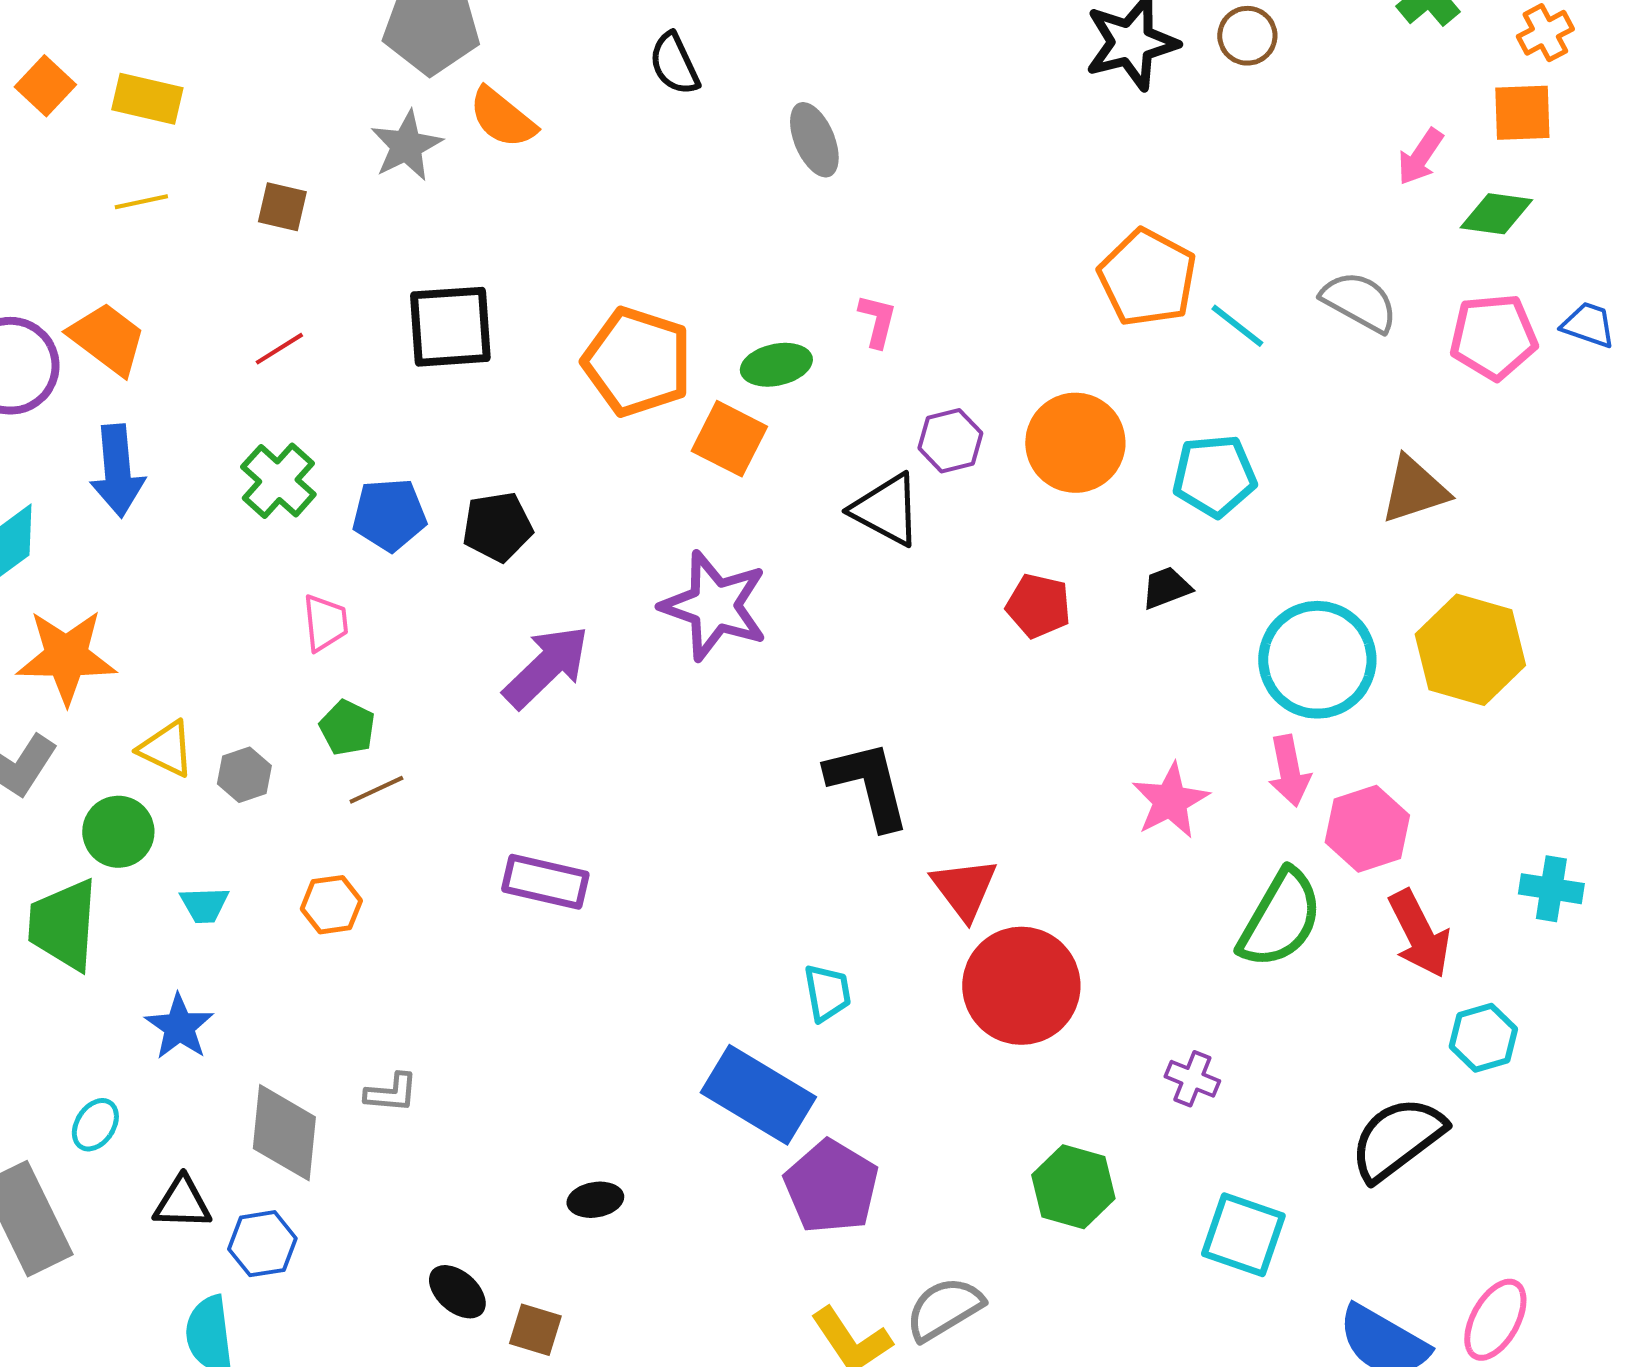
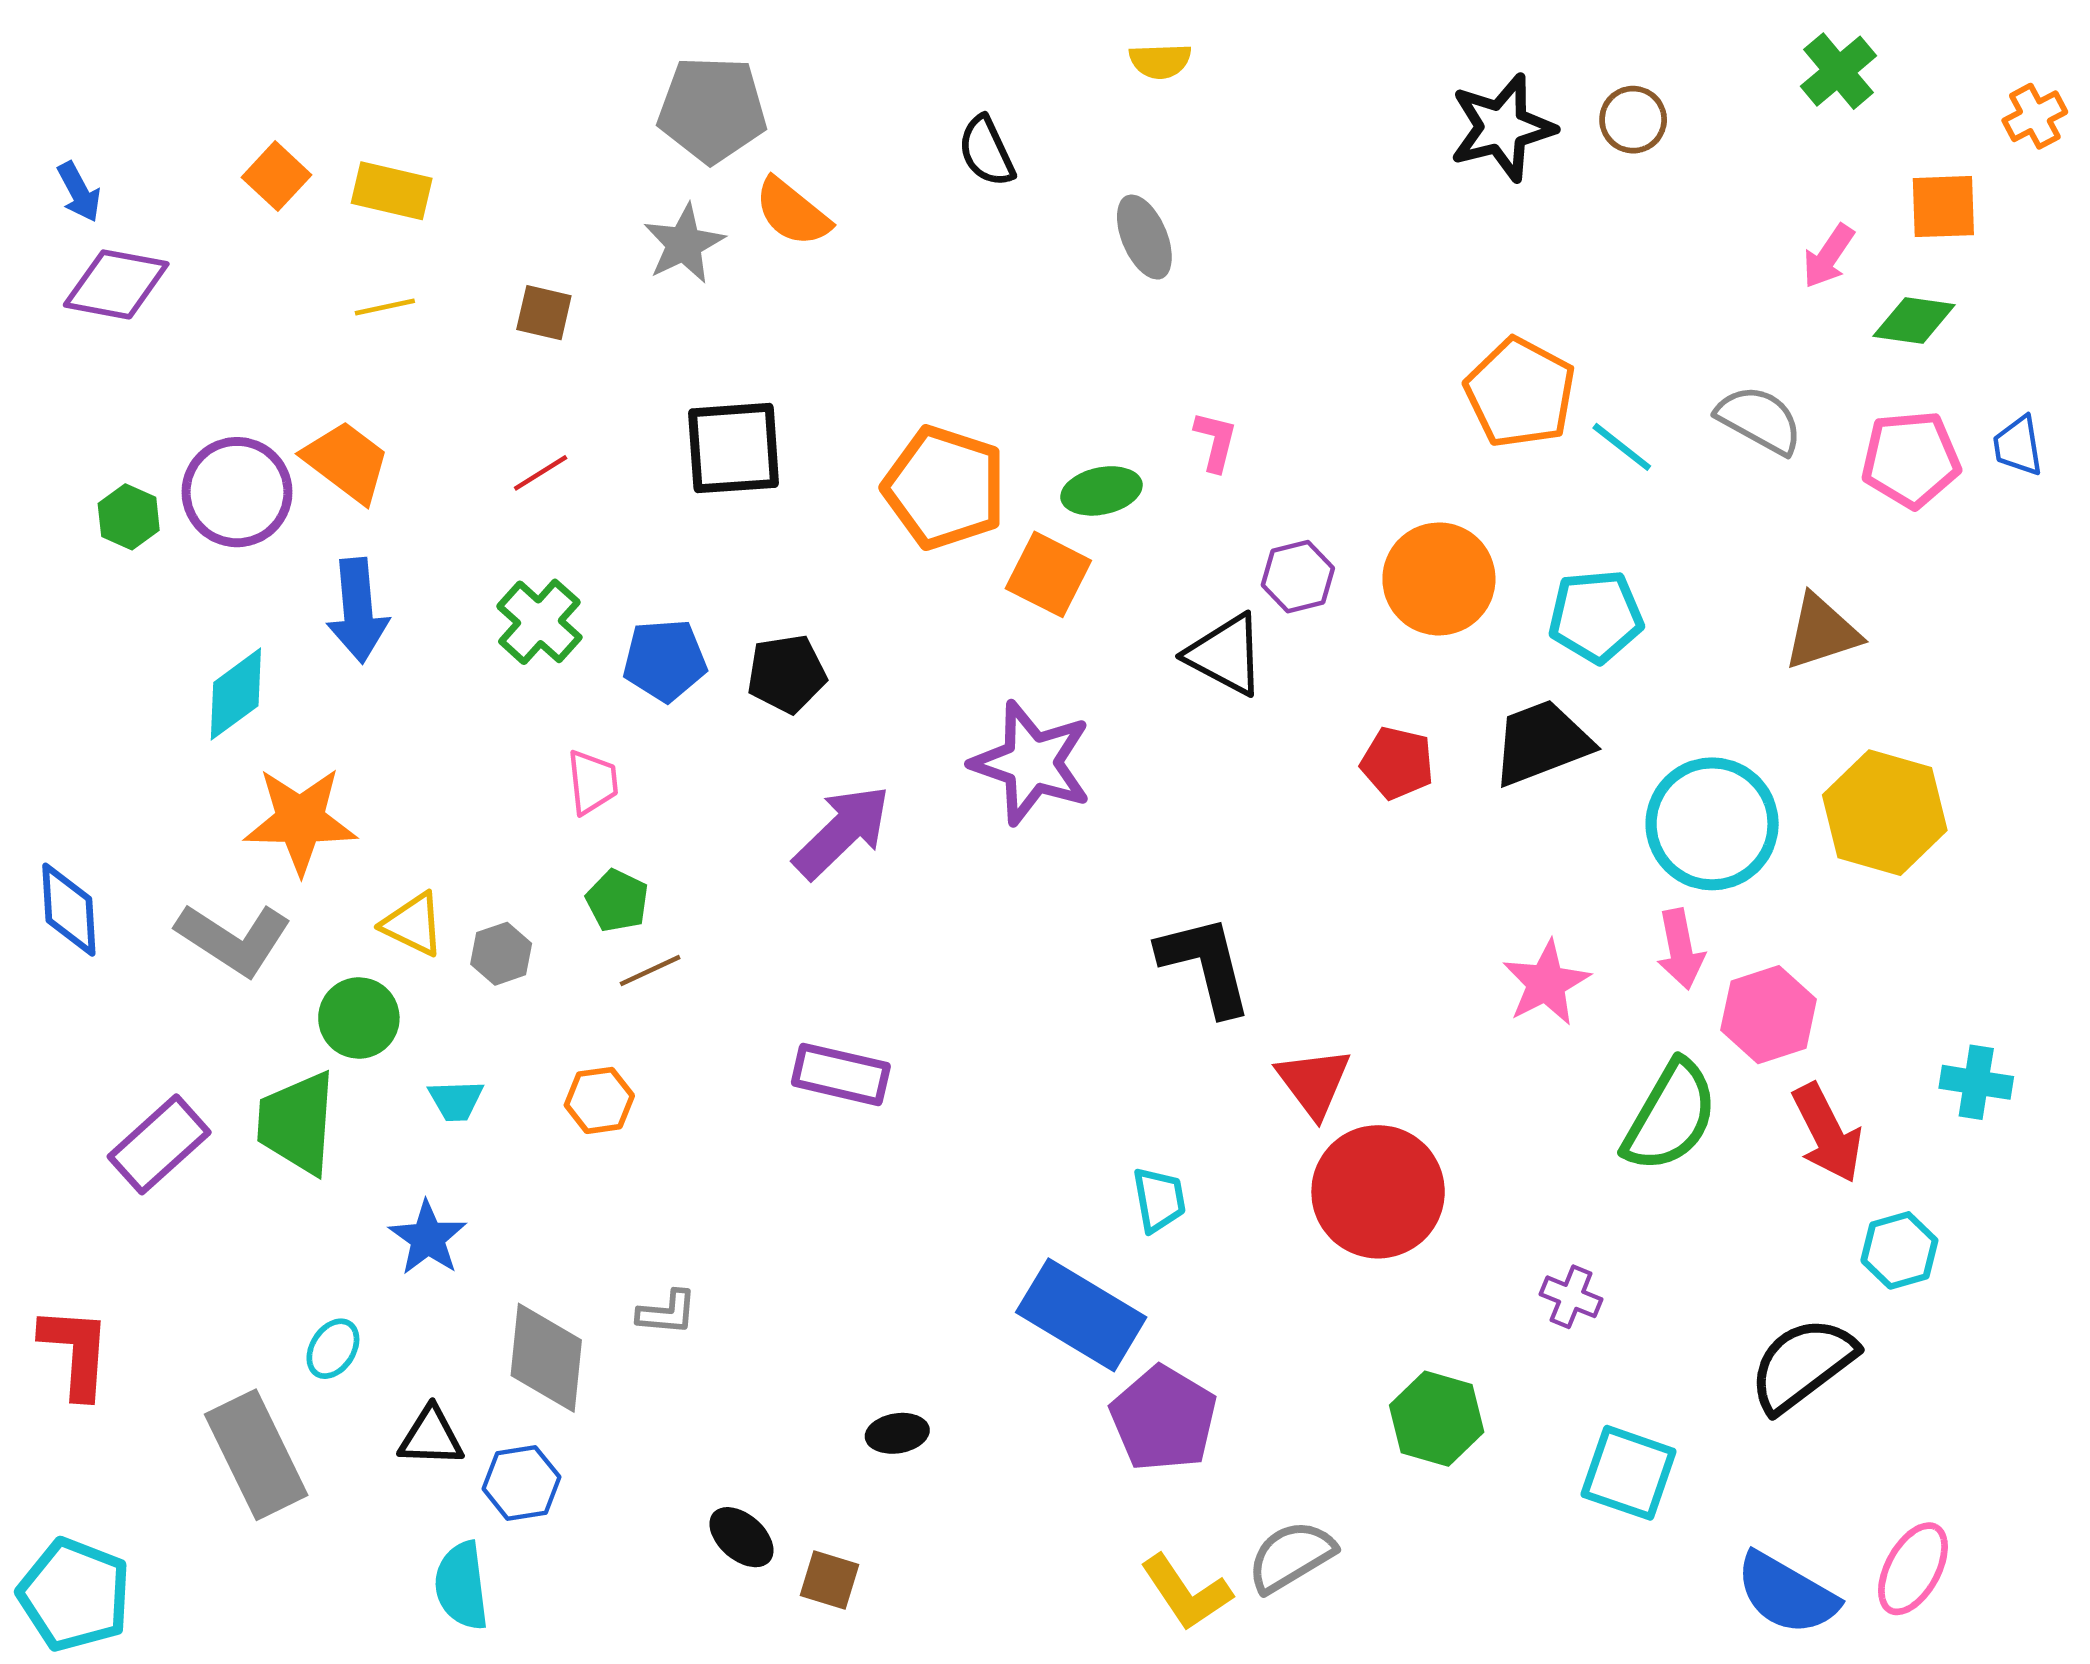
orange cross: (1545, 33) -> (2035, 116), moved
blue trapezoid: (1588, 325) -> (2018, 446), turned -118
black trapezoid: (1166, 588) -> (1542, 743), size x1.8

